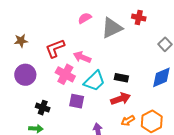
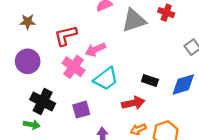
pink arrow: (82, 57) -> (95, 50), turned -54
black rectangle: (121, 78) -> (150, 81), moved
purple square: (77, 101) -> (81, 110), moved, turned -35
black cross: (43, 108) -> (43, 102), size x1.5

